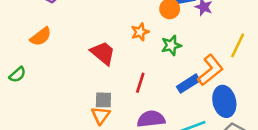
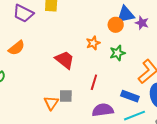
blue rectangle: (188, 84) -> (130, 96), moved, turned 54
orange triangle: (101, 115) -> (51, 103), moved

